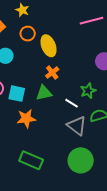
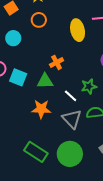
yellow ellipse: (48, 46) -> (78, 30), moved
orange star: (26, 119) -> (41, 109), moved
green rectangle: (31, 160) -> (36, 152), moved

